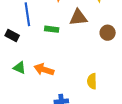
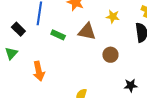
green triangle: (19, 68) -> (11, 53), moved, turned 32
orange arrow: (44, 70) -> (39, 71), turned -138

